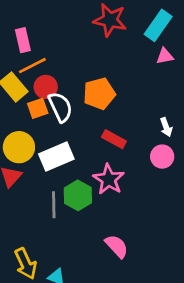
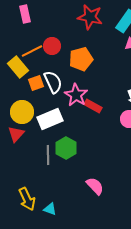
pink rectangle: (23, 40) -> (25, 14), moved
red circle: (46, 87) -> (52, 46), moved
orange pentagon: (99, 94) -> (81, 59), moved
pink star: (109, 179) -> (76, 95), moved

